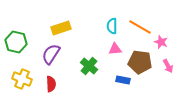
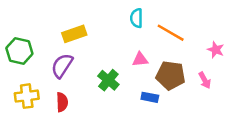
cyan semicircle: (112, 26) -> (136, 18), moved
pink star: (161, 42) -> (216, 50), moved
yellow cross: (22, 79) -> (27, 96), turned -30

